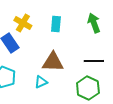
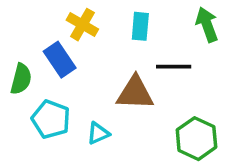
black line: (94, 61) -> (174, 67), moved
cyan triangle: (41, 82) -> (98, 133), moved

